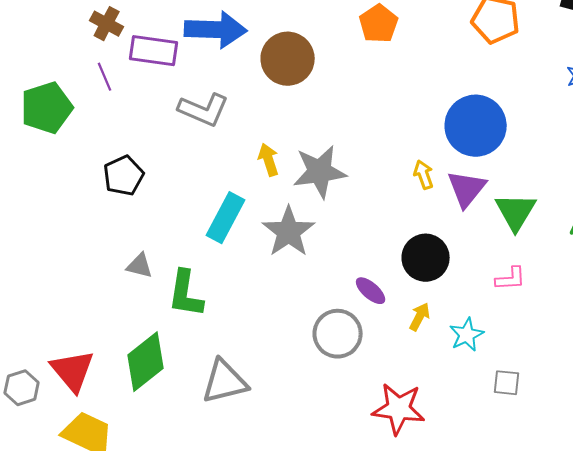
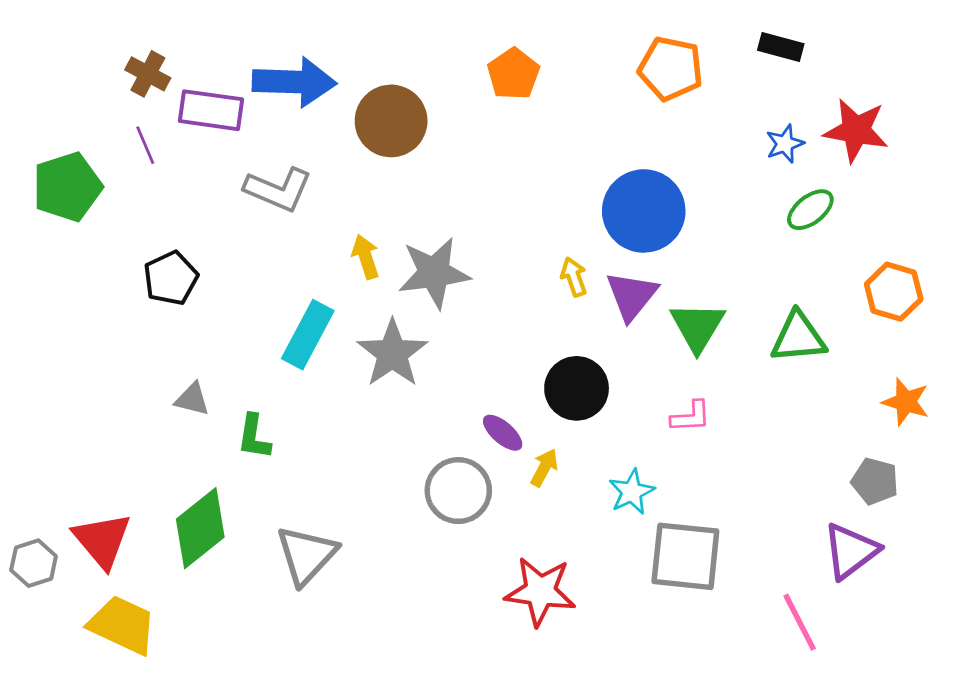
green L-shape: (186, 294) -> (254, 437), size x0.7
yellow arrow: (420, 317) -> (544, 468), moved
gray triangle: (225, 382) -> (306, 555), turned -33
gray square: (507, 383) -> (685, 556), size x2.0

